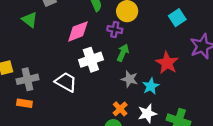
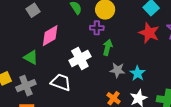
green triangle: (30, 20) -> (31, 57), moved
pink diamond: (78, 31) -> (50, 36), moved
red star: (167, 63) -> (149, 33), moved

